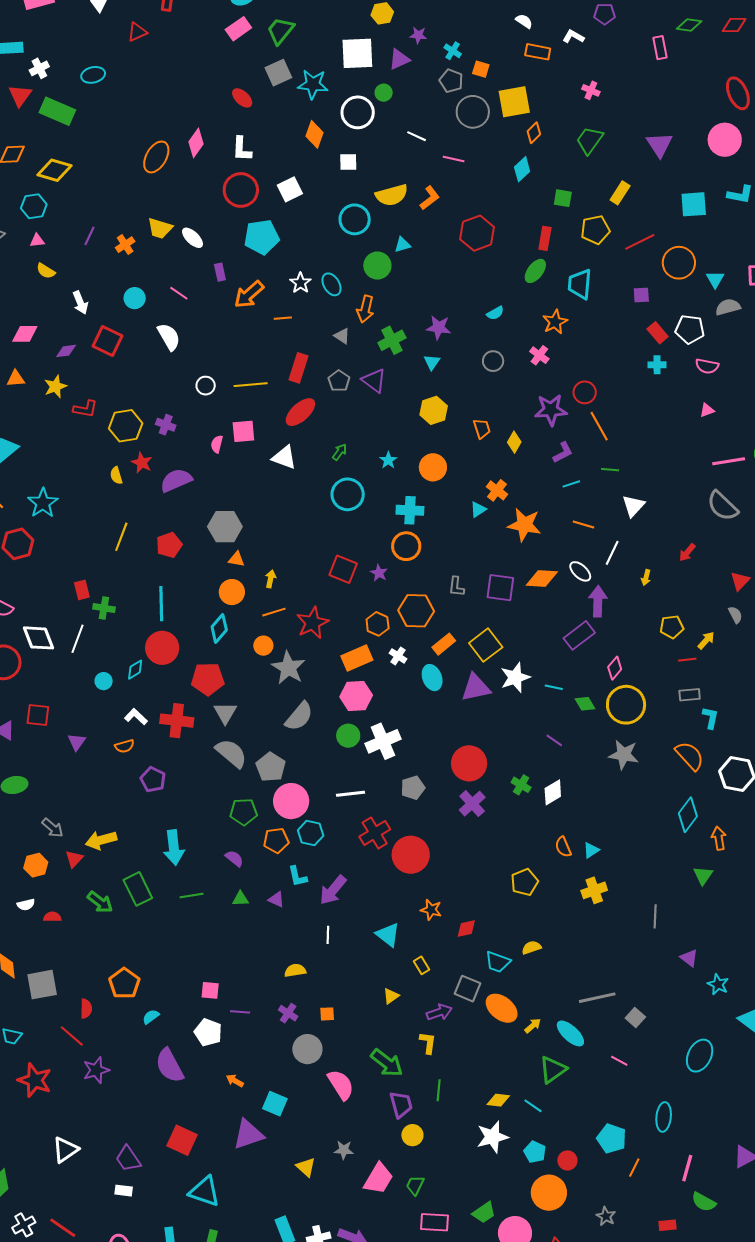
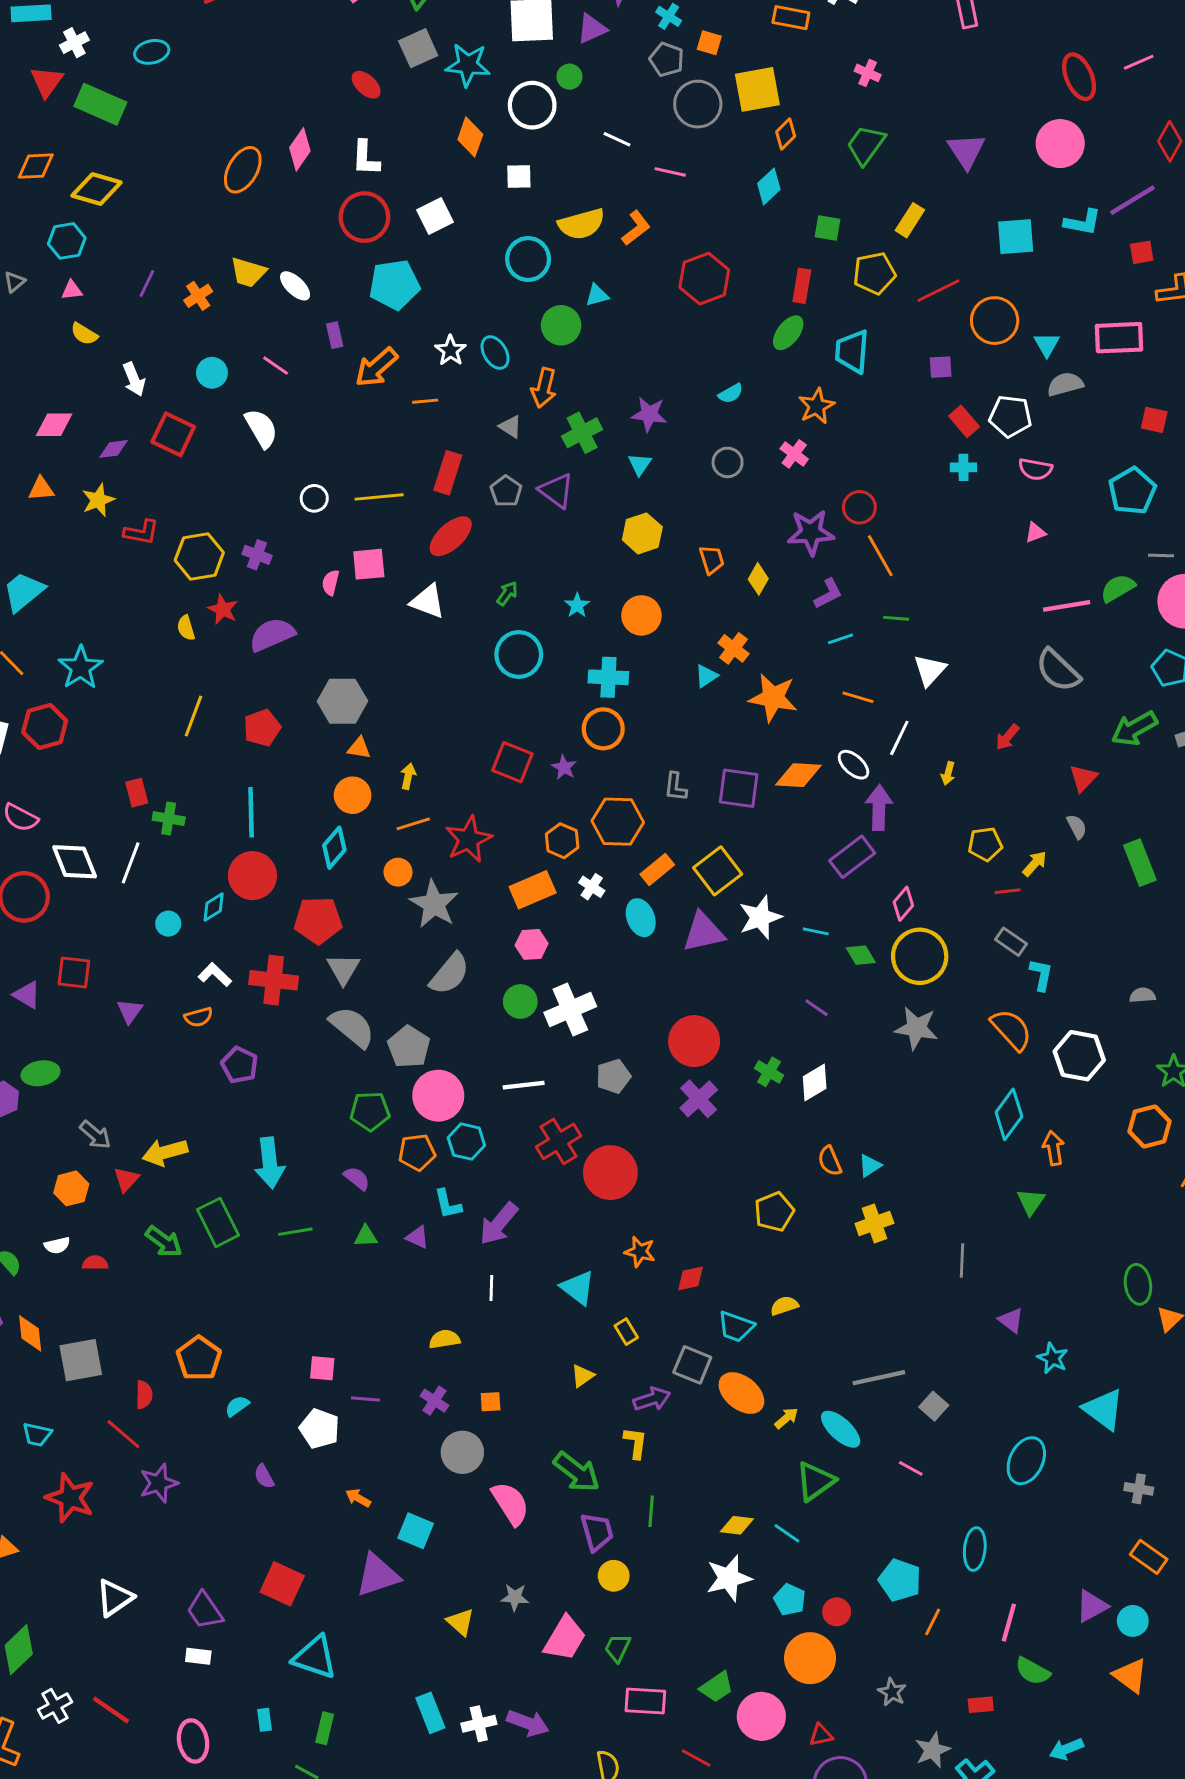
gray rectangle: (690, 695) -> (1011, 942), turned 40
pink hexagon: (356, 696) -> (532, 944), size x0.7
purple semicircle: (169, 1066) -> (264, 1476), size x0.5

